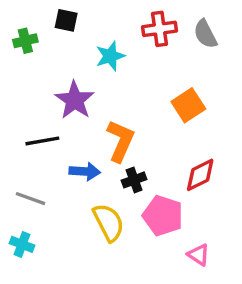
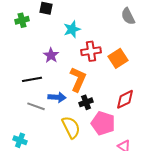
red cross: (159, 29) -> (91, 51), moved
purple star: (75, 100) -> (51, 55), size x0.7
gray line: (30, 199) -> (36, 106), moved

